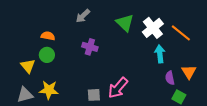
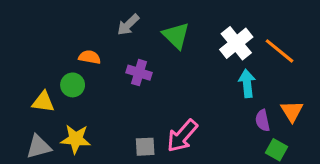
green triangle: (125, 23) -> (176, 36), moved
orange semicircle: (48, 36) -> (90, 57), moved
yellow triangle: (28, 66) -> (43, 102), turned -42

